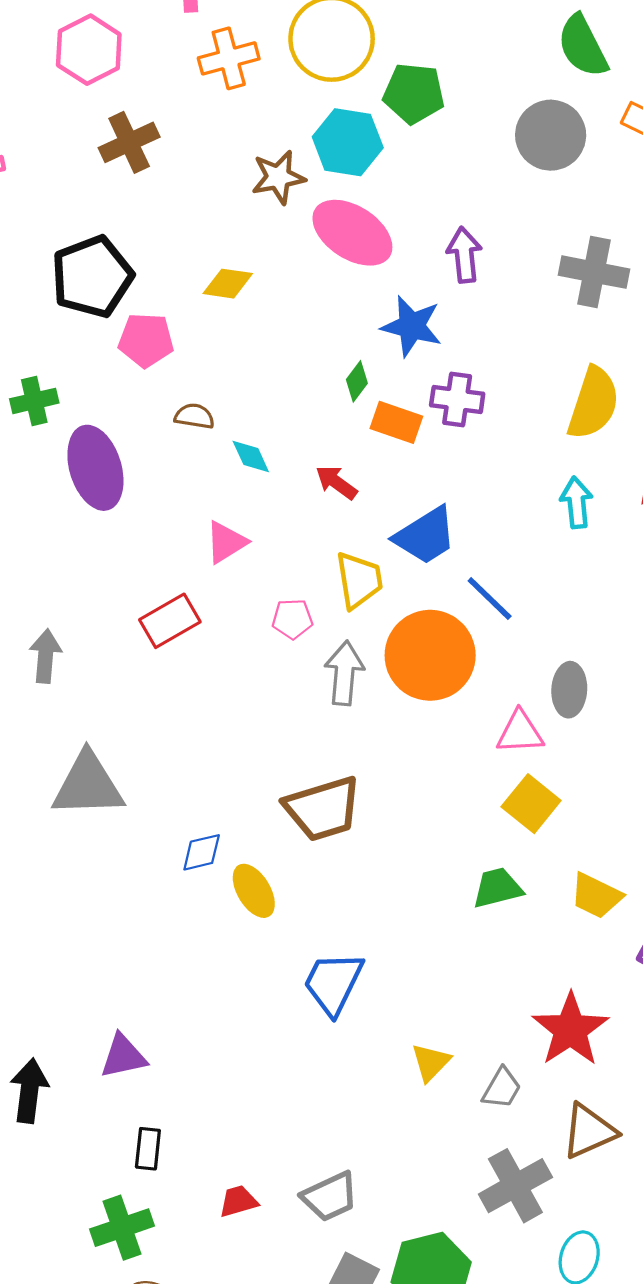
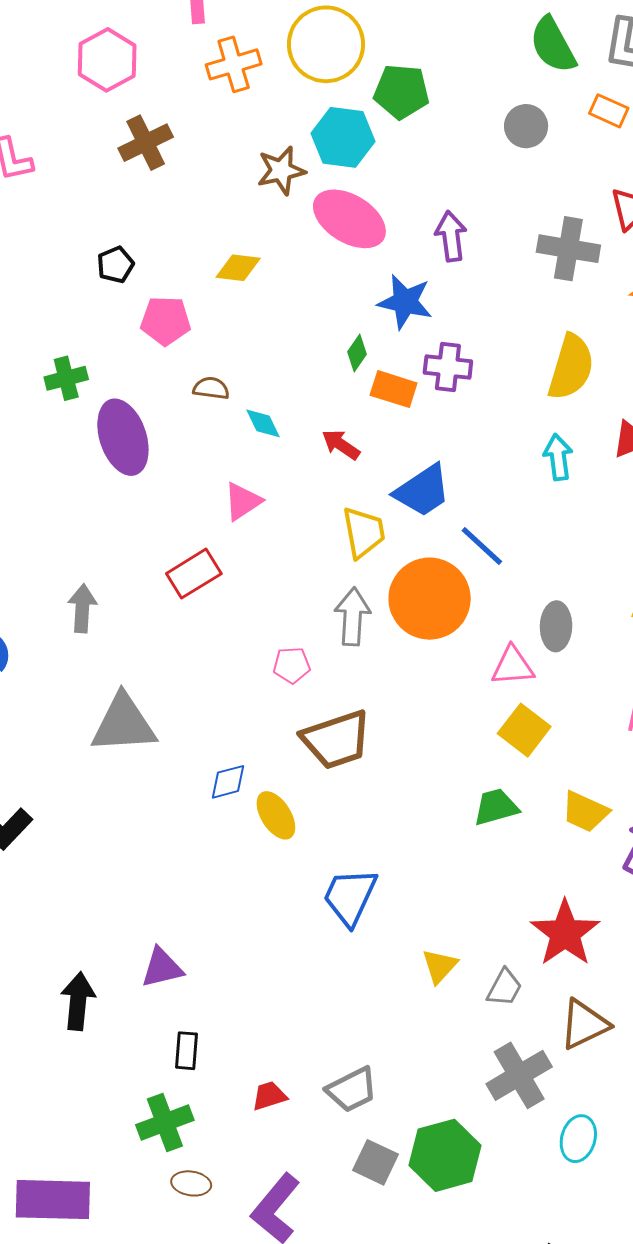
gray circle: (551, 135) -> (526, 126), size x0.7
black pentagon: (92, 277) -> (115, 265), size x0.5
pink pentagon: (292, 619) -> (292, 665), moved

